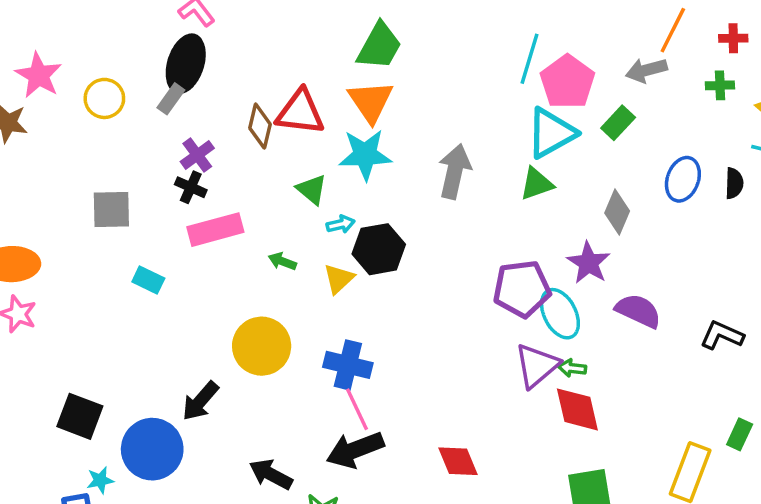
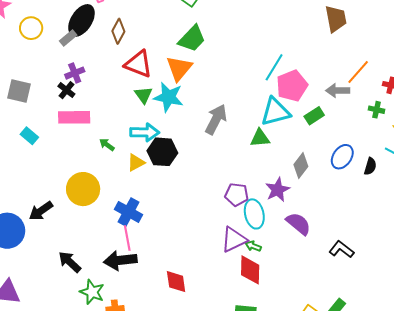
brown diamond: (260, 126) -> (118, 31), moved
green triangle: (312, 189) -> (144, 95), moved
cyan arrow: (341, 224) -> (145, 132), size x1.8
purple pentagon: (522, 289) -> (237, 195), size x0.7

